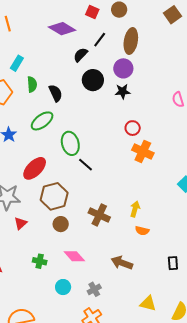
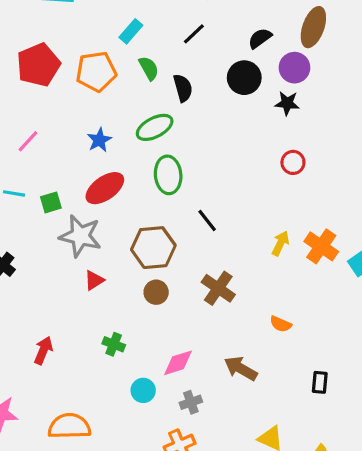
black line: (100, 40) -> (194, 34), moved
black semicircle: (81, 55) -> (260, 38), moved
green semicircle: (32, 84) -> (149, 68), turned -35
green ellipse: (70, 143) -> (168, 175), moved
orange cross: (143, 151) -> (321, 246), moved
black line: (85, 165) -> (207, 221), moved
red ellipse: (35, 168) -> (105, 188), moved
yellow arrow: (135, 209) -> (280, 243), moved
pink diamond: (74, 256) -> (178, 363), moved, turned -75

